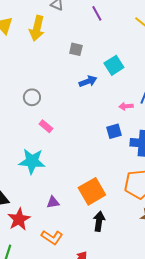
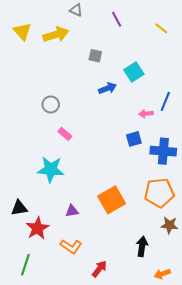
yellow arrow: (37, 28) -> (56, 34), turned -120
black arrow: (99, 221) -> (142, 246), moved

